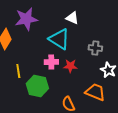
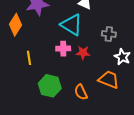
green hexagon: (37, 86) -> (50, 86), moved

